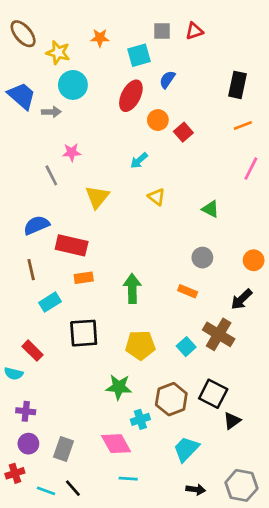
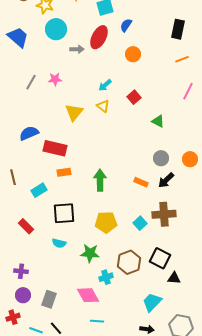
gray arrow: (51, 112) -> (77, 49), moved
orange circle: (158, 120) -> (133, 54), moved
red square: (183, 132) -> (134, 97), moved
gray line: (51, 175) -> (31, 82), moved, turned 56
yellow triangle: (157, 197) -> (103, 106), moved
gray circle: (202, 258) -> (161, 158), moved
brown line: (31, 270) -> (13, 177), moved
black arrow: (241, 299) -> (166, 180), moved
brown cross: (219, 334) -> (164, 214), turned -35
cyan semicircle: (14, 374) -> (59, 243), moved
black triangle: (232, 421) -> (174, 278), turned 40
cyan trapezoid: (186, 449) -> (152, 302), moved

